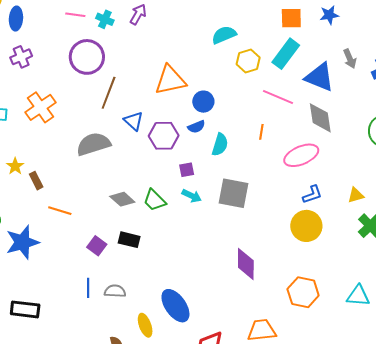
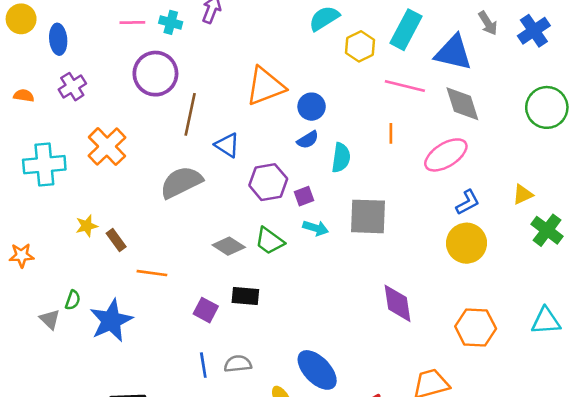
purple hexagon: (164, 136) -> (268, 182), moved
yellow star: (15, 166) -> (87, 226), turned 30

